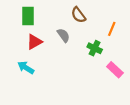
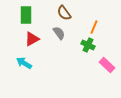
brown semicircle: (78, 15) -> (64, 13), moved
orange line: (112, 29) -> (94, 27), moved

